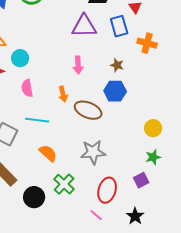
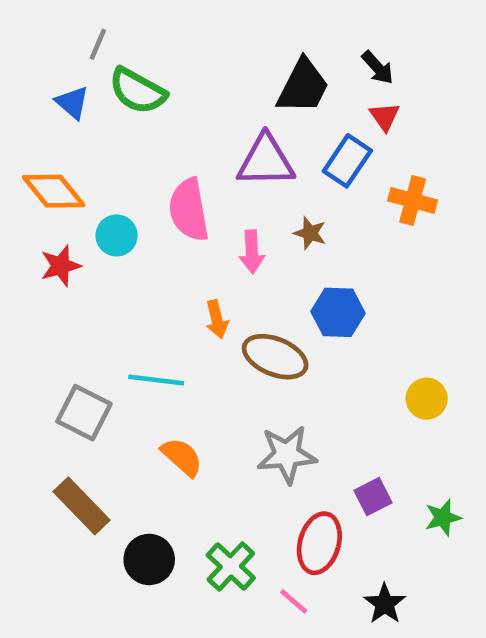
blue rectangle: (119, 26) -> (347, 161), turned 50
brown star: (117, 65) -> (310, 233), moved
pink semicircle: (27, 88) -> (189, 210), moved, size x1.5
green star: (153, 157) -> (443, 518), moved
purple square: (141, 180) -> (373, 497), moved
green cross: (64, 184) -> (231, 566), moved

